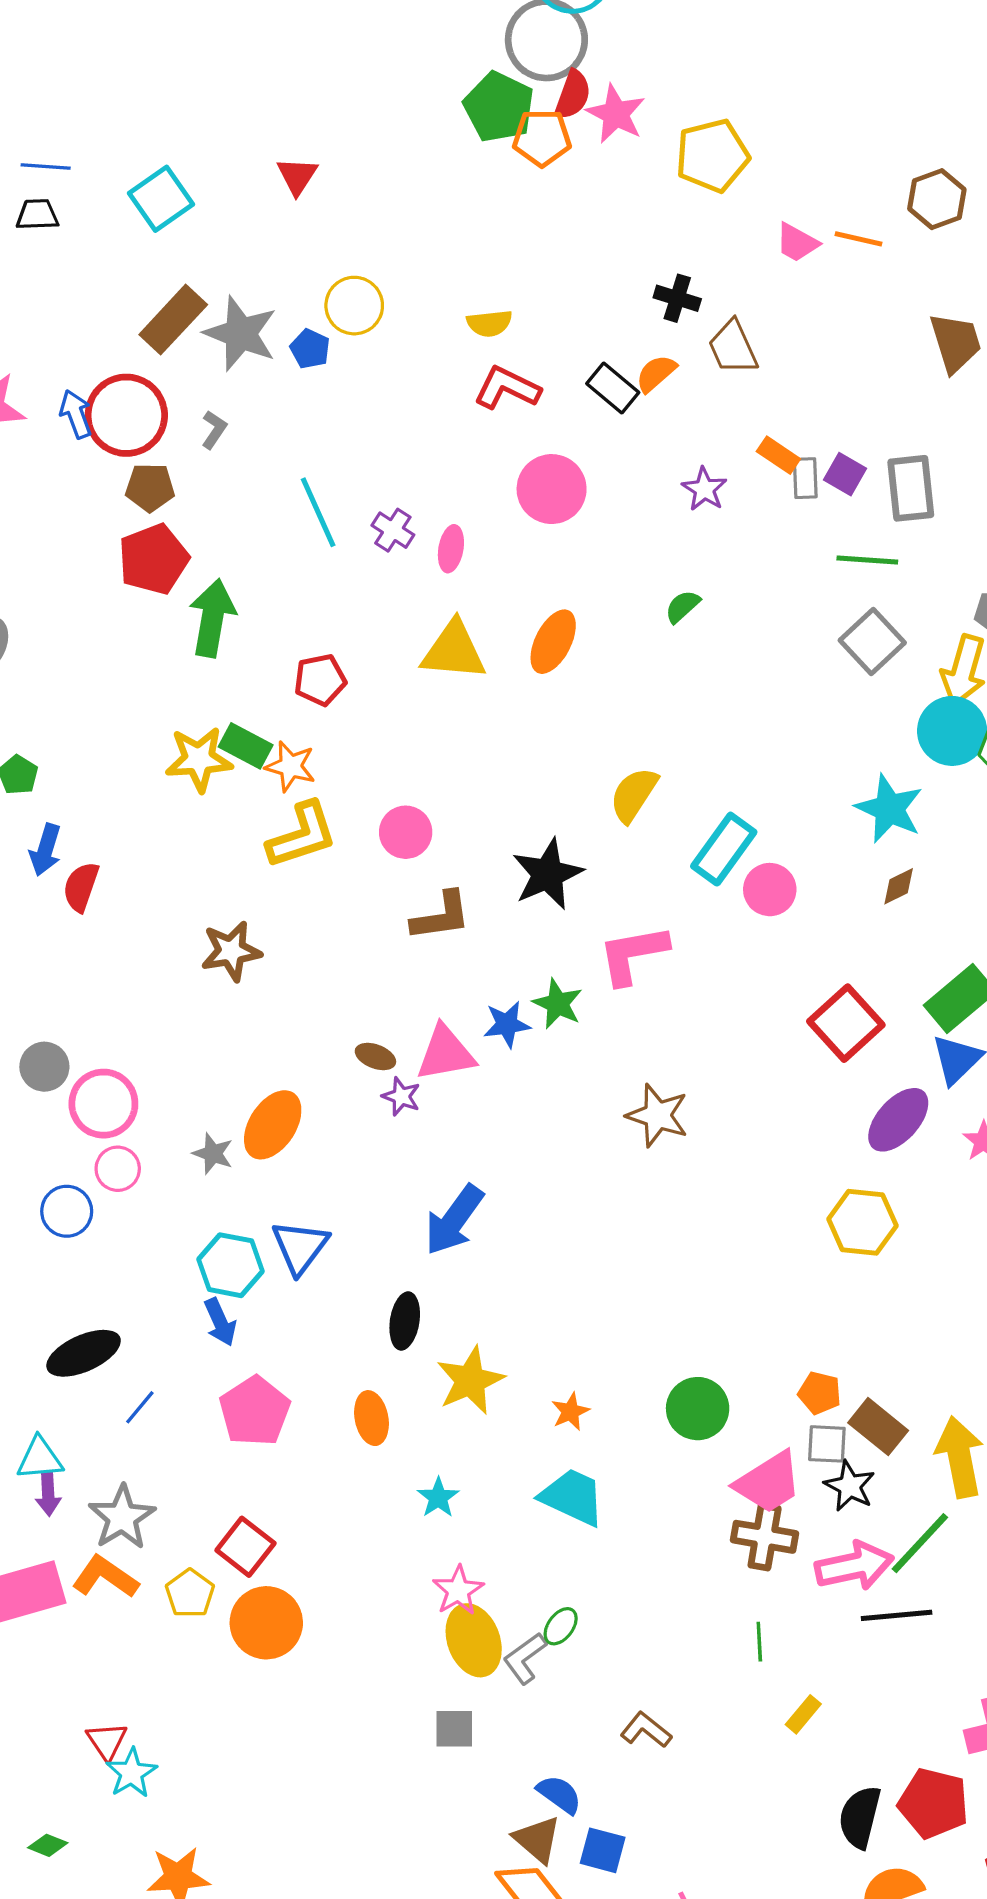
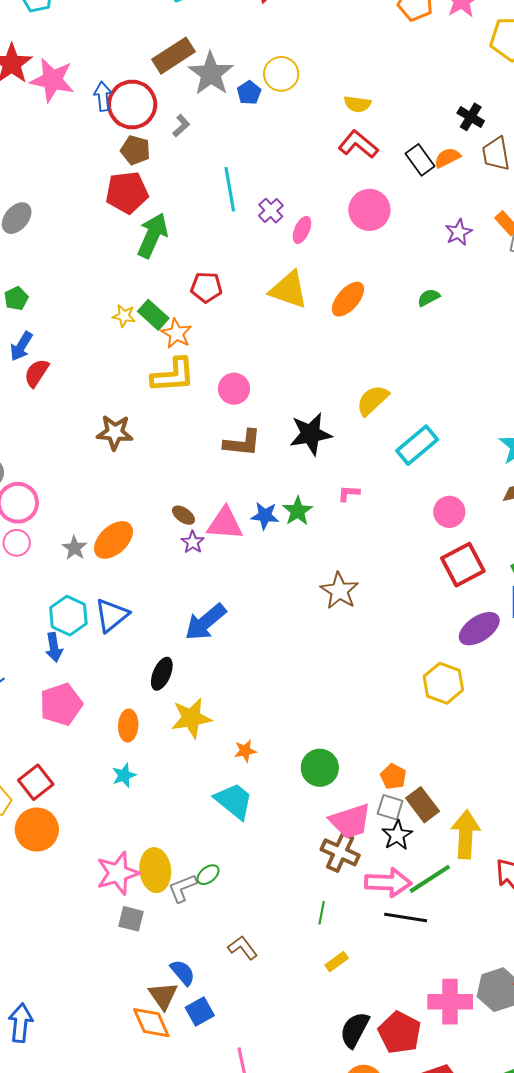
yellow star: (199, 759) -> (124, 316), size x0.6
pink circle: (770, 890) -> (449, 512), moved
pink L-shape: (633, 954) -> (349, 493), size x0.5
cyan star: (438, 1498) -> (124, 775), moved
pink star: (458, 1590) -> (118, 873), moved, size x1.4
blue square: (603, 1850) -> (200, 1012), turned 32

